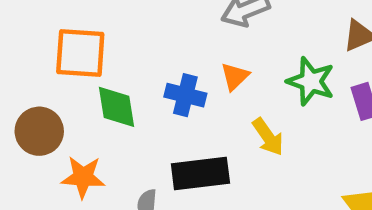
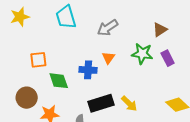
orange square: (80, 53) -> (38, 60), size x0.7
yellow arrow: (268, 137) -> (129, 104), moved

